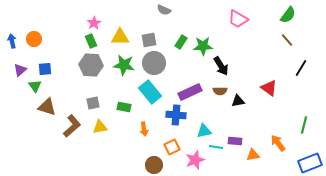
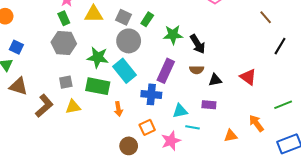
gray square: (149, 40) -> (124, 17), turned 35
green rectangle: (181, 42) -> (147, 19), moved
green star: (203, 46) -> (173, 35), moved
green star: (124, 65) -> (98, 57), moved
blue square: (45, 69) -> (16, 47), turned 32
red triangle: (269, 88) -> (248, 77), moved
purple rectangle: (190, 92) -> (166, 71), turned -40
green rectangle: (124, 107) -> (98, 86), size x1.6
green line: (304, 125) -> (283, 105), turned 54
purple rectangle: (235, 141) -> (209, 105), moved

